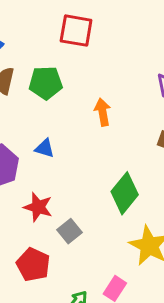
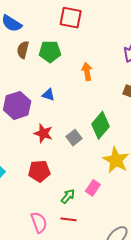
gray square: (70, 231) -> (74, 138), moved
red pentagon: (33, 265) -> (39, 171), turned -30

